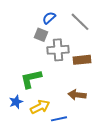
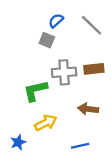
gray cross: (58, 50) -> (64, 72), moved
blue star: (16, 102) -> (18, 142), moved
blue line: (59, 119) -> (80, 146), moved

